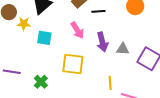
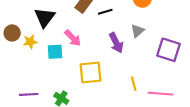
pink arrow: (77, 30) -> (73, 38), moved
gray triangle: (123, 49) -> (137, 31), moved, turned -32

